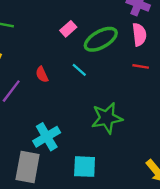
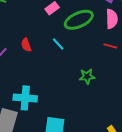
green star: (107, 118) -> (87, 76), moved, size x0.6
cyan cross: (47, 137) -> (25, 98), turned 30

